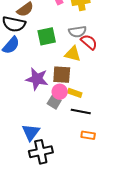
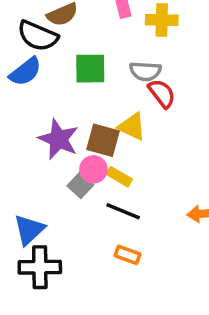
yellow triangle: (73, 54) -> (132, 127), moved

